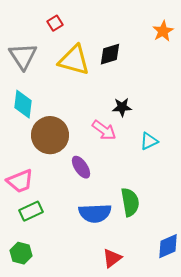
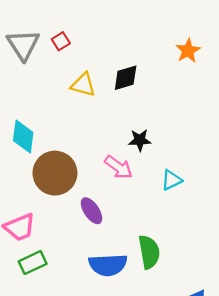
gray triangle: (23, 56) -> (23, 45), moved
yellow triangle: (74, 60) -> (83, 85), size x0.7

